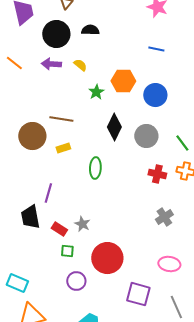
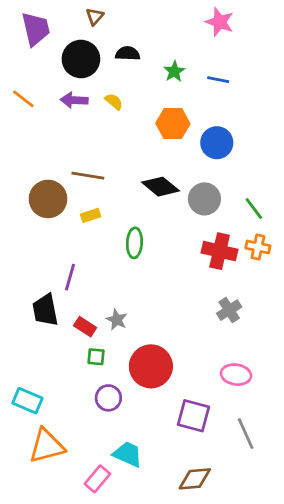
green star: (96, 92) -> (174, 71), moved
black diamond: (114, 127) -> (161, 187), turned -76
red cross: (157, 174) -> (220, 251), size x1.4

